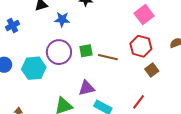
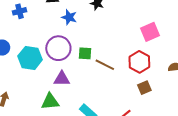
purple triangle: (87, 88) -> (62, 79), moved

